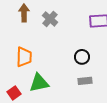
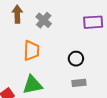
orange trapezoid: (24, 57) -> (31, 51), moved

